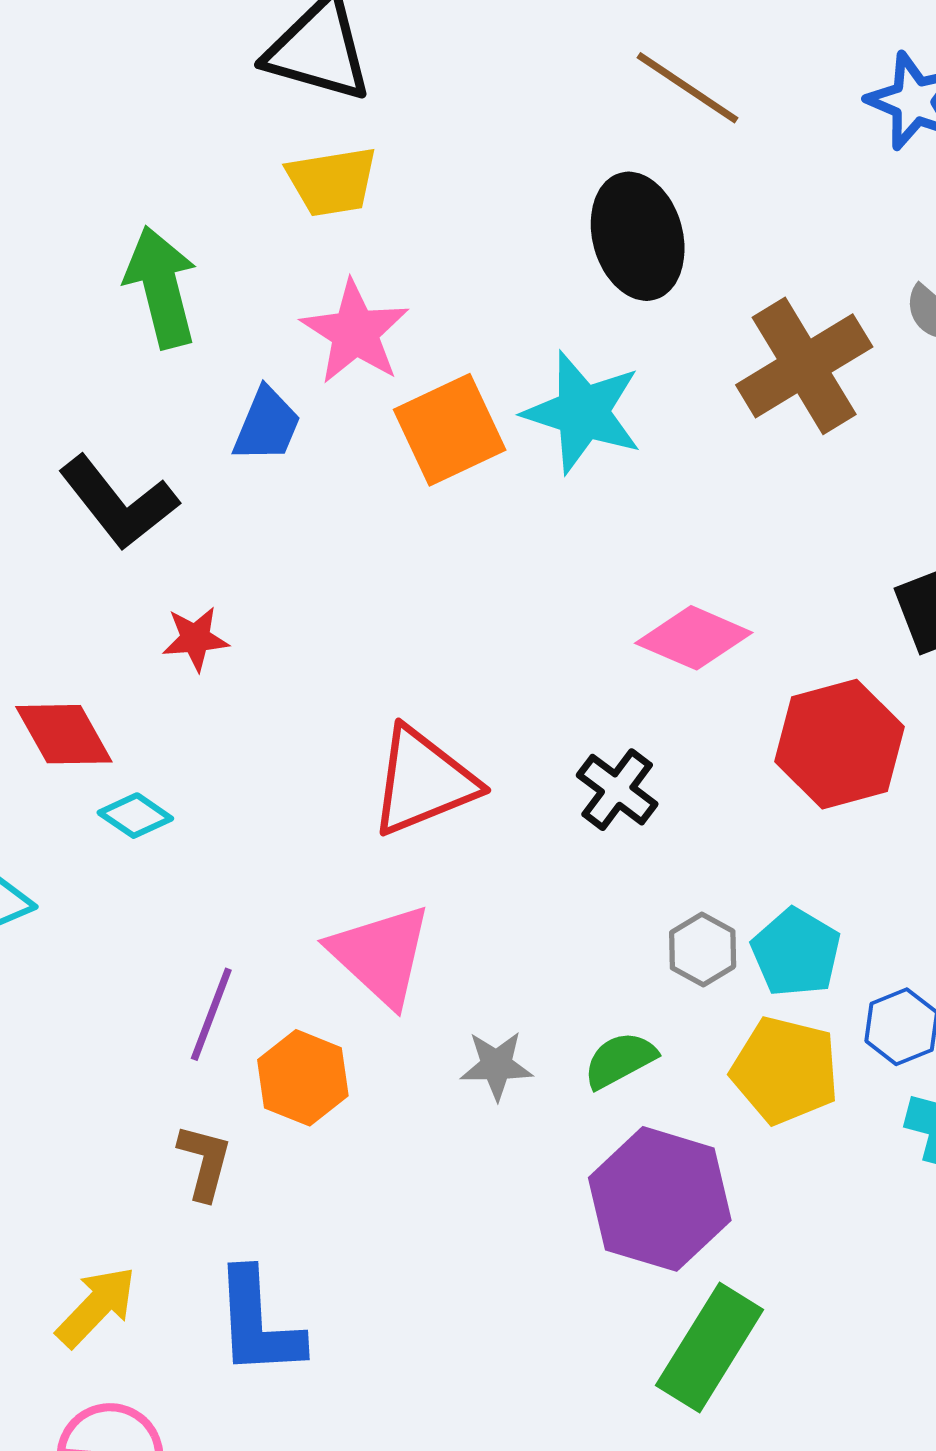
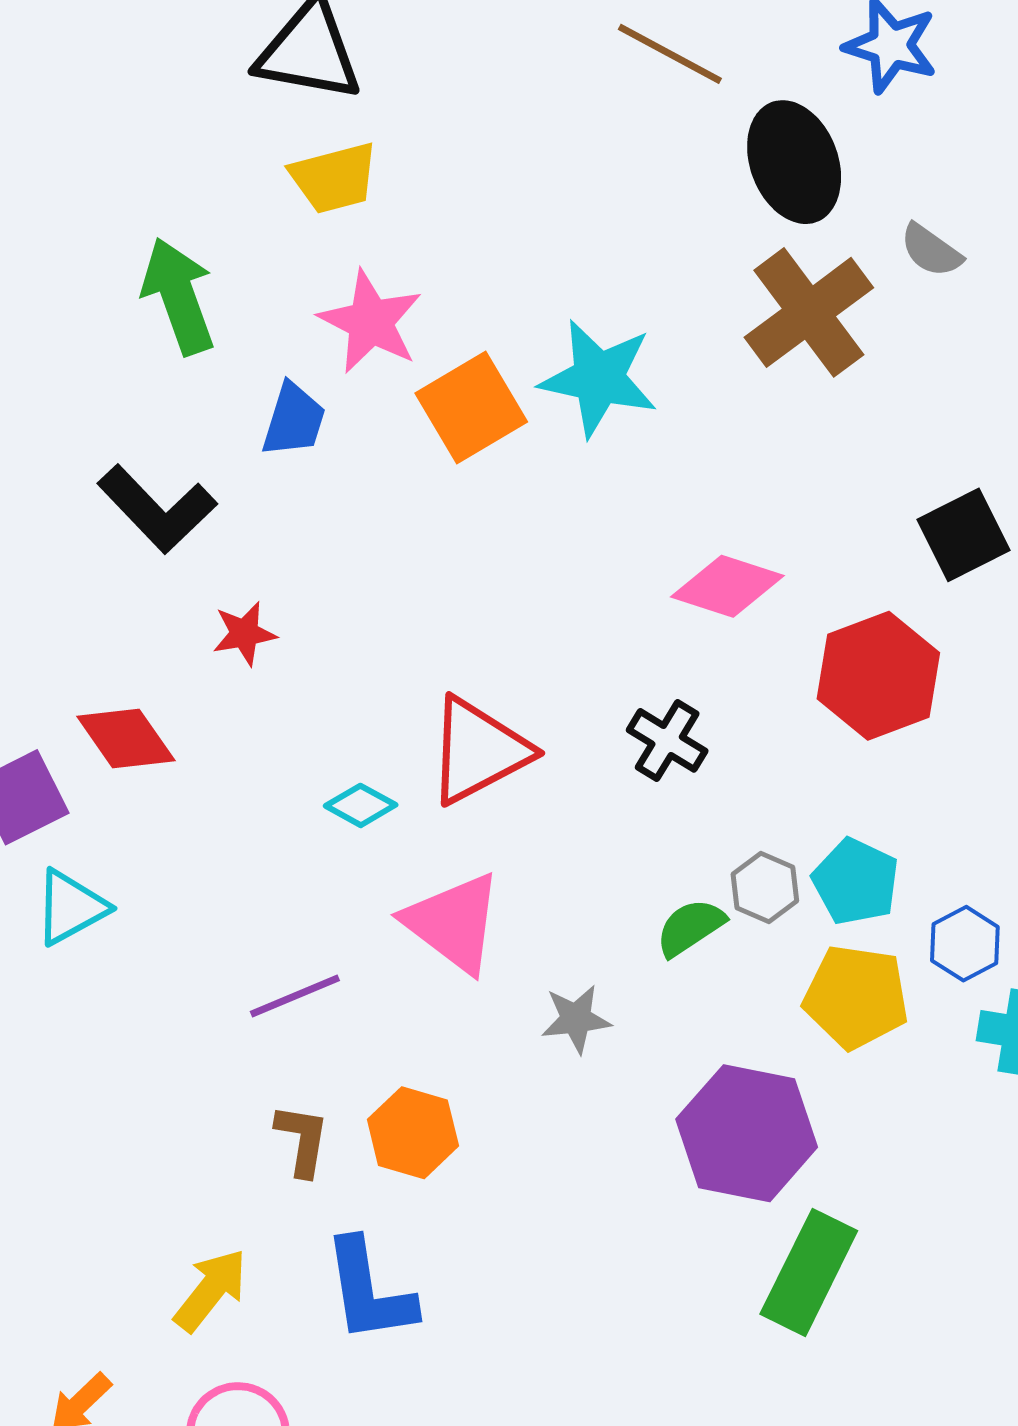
black ellipse: (638, 236) -> (794, 162), moved
cyan diamond: (135, 816) -> (361, 805), moved
purple line: (211, 1014) -> (295, 996), turned 52
green semicircle: (620, 1060) -> (690, 927), moved
orange hexagon: (303, 1078) -> (413, 1133), moved

